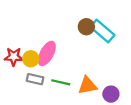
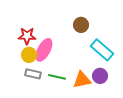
cyan rectangle: (102, 31) -> (102, 50), moved
red star: (14, 57) -> (27, 36), moved
purple circle: (111, 94) -> (100, 76), moved

